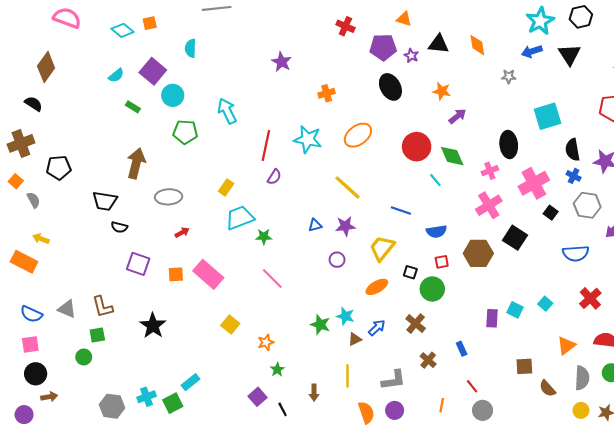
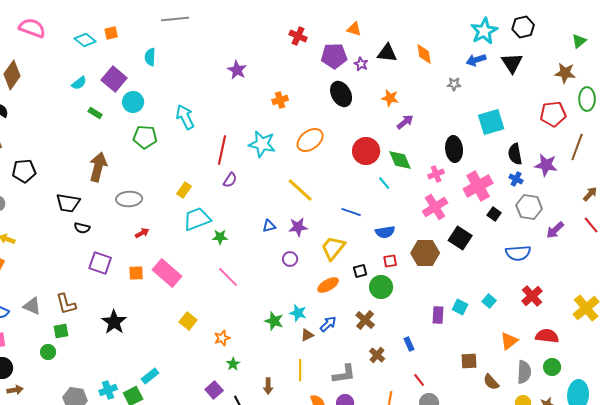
black square: (410, 272) -> (360, 271), turned -32

